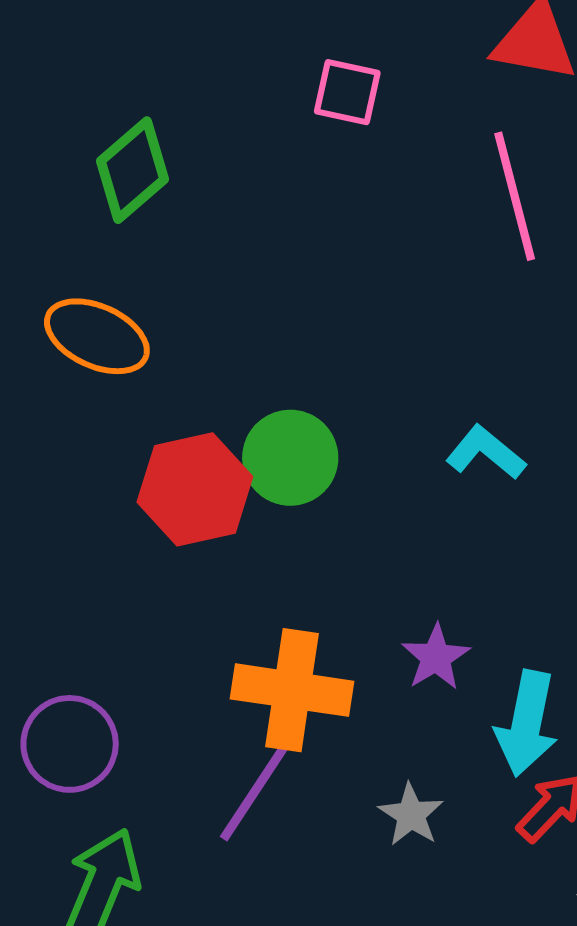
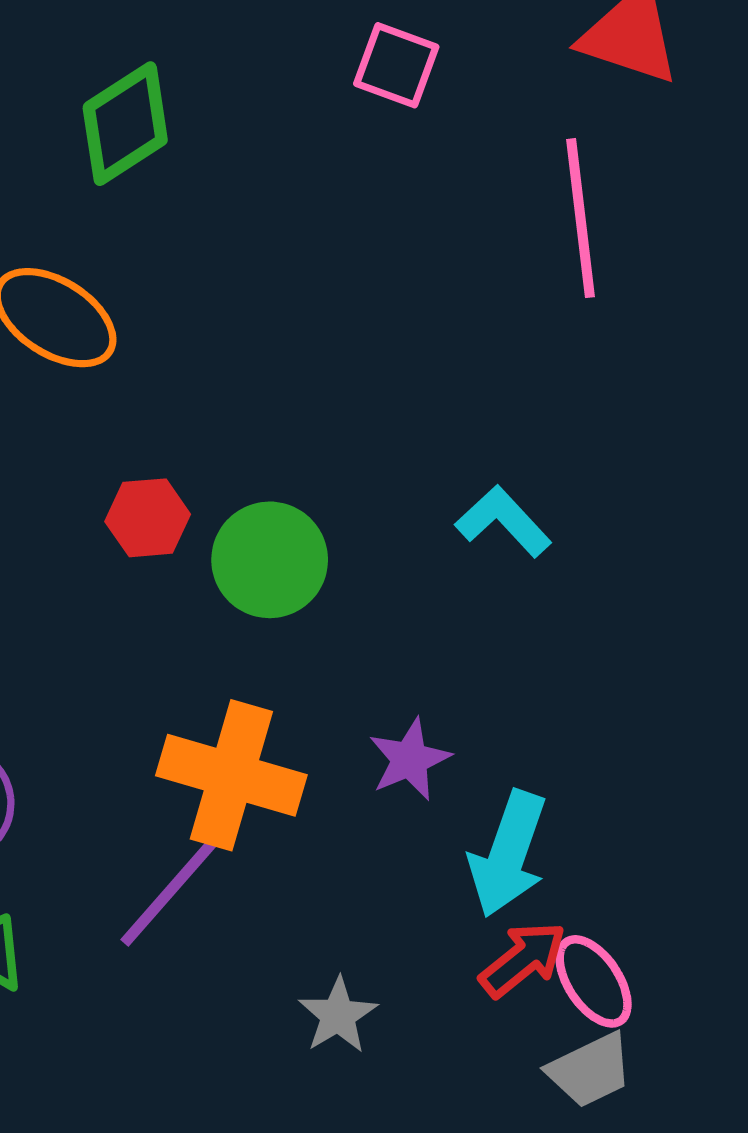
green circle: (290, 458) -> (270, 560), moved
red hexagon: (195, 489) -> (148, 518), size x0.6
gray star: (411, 815) -> (338, 1015), moved

